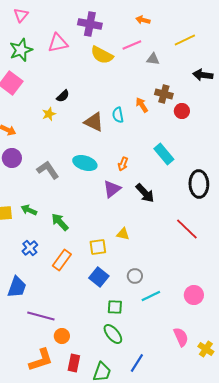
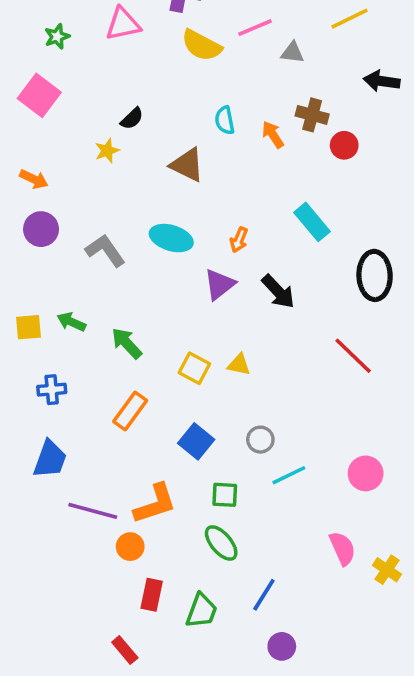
green star: (21, 50) -> (57, 36), size x0.6
cyan semicircle: (118, 115) -> (225, 120), moved
yellow square: (98, 247) -> (194, 368), moved, turned 36
blue cross: (30, 248) -> (52, 390), moved, turned 35
orange L-shape: (41, 360) -> (155, 504), moved

